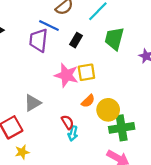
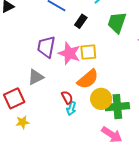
purple trapezoid: (39, 40) -> (46, 47), moved
orange semicircle: (88, 101) -> (88, 79), size x1.6
yellow circle: (108, 110) -> (101, 99), moved

